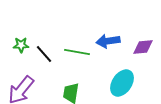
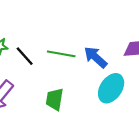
blue arrow: (108, 41) -> (96, 57), moved, turned 50

